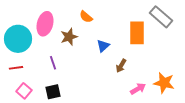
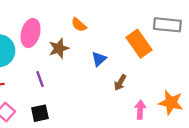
gray rectangle: (161, 17) -> (167, 25), turned -35
orange rectangle: (137, 33) -> (139, 44), turned -35
pink arrow: (138, 89) -> (140, 110), turned -56

